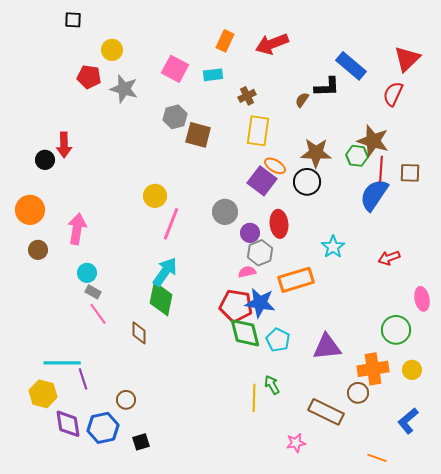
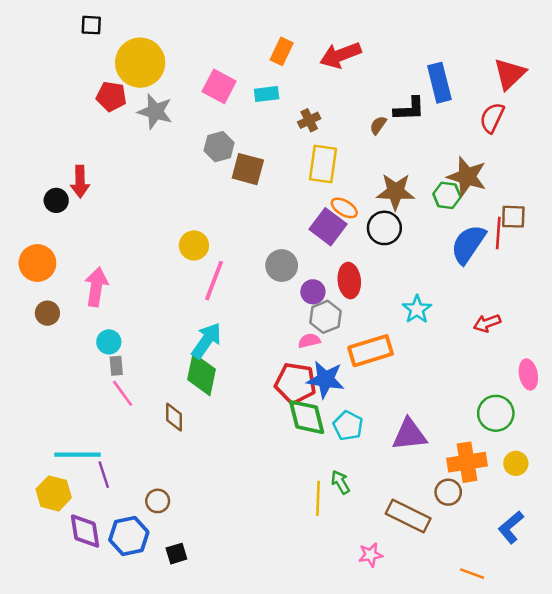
yellow circle: (112, 50) -> (140, 63), size x1.8
blue rectangle: (351, 66) -> (439, 83), turned 36
red line: (381, 169) -> (498, 233), moved
gray rectangle: (93, 292) -> (116, 366), turned 56

